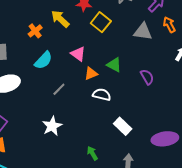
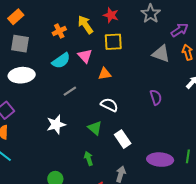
yellow square: (101, 22) -> (113, 42), moved, turned 36
pink triangle: (78, 54) -> (85, 56), moved
green triangle: (114, 65) -> (95, 128), moved
orange triangle: (91, 74) -> (105, 74), moved

